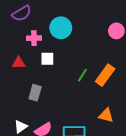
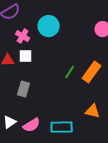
pink cross: (34, 38) -> (23, 36), turned 32
white square: (47, 59) -> (26, 56), moved

